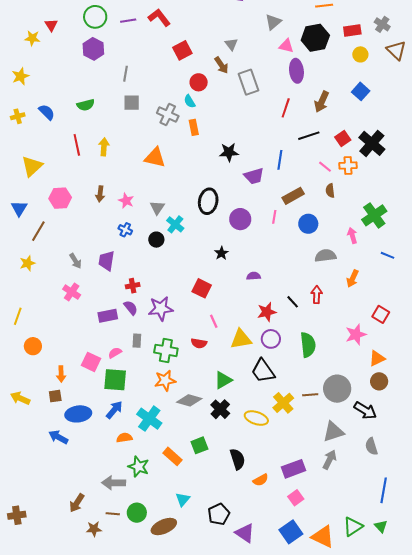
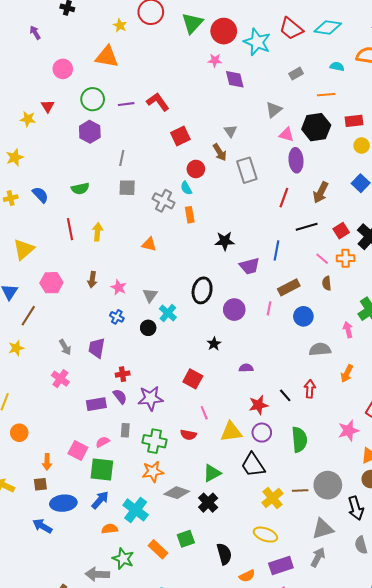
orange triangle: (155, 158) -> (149, 244), size x0.7
black arrow: (365, 410) -> (356, 508), turned 40
yellow ellipse: (256, 418) -> (265, 535), moved

